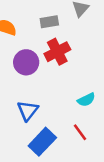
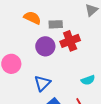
gray rectangle: (49, 22) -> (56, 24), moved

